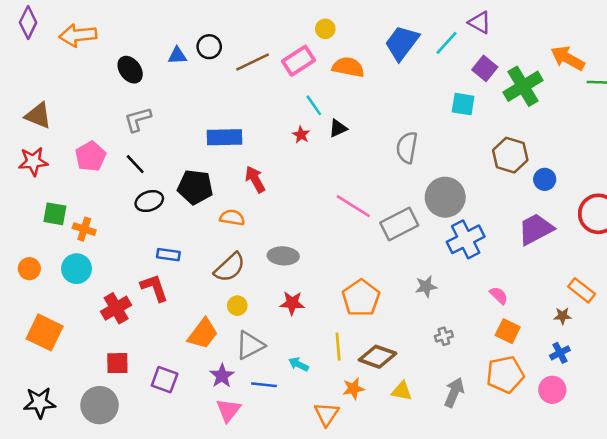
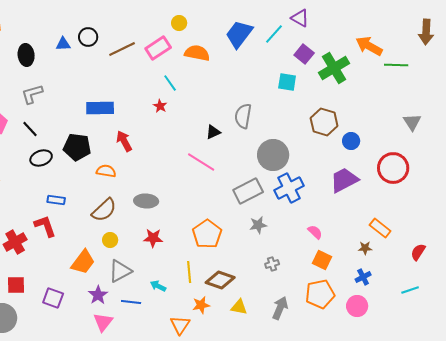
black ellipse: (130, 70) -> (26, 55), turned 30
black triangle: (338, 128) -> (213, 132), moved
gray rectangle: (399, 224) -> (248, 191), moved

